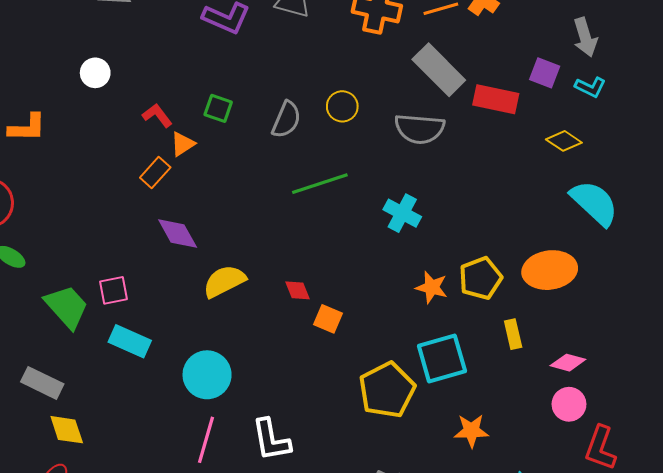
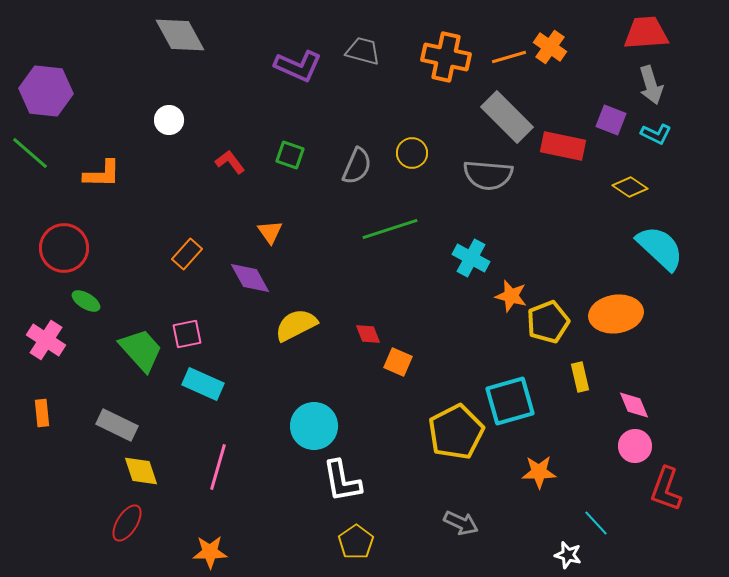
orange triangle: (183, 144) -> (270, 232), moved, turned -32
orange rectangle: (155, 172) -> (187, 254), moved
orange star: (432, 287) -> (511, 296), moved
pink diamond: (568, 363) -> (634, 405), turned 52
cyan circle: (207, 375) -> (314, 426), moved
pink line: (206, 440) -> (218, 467), moved

